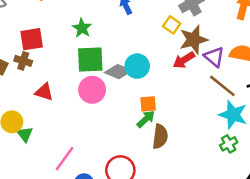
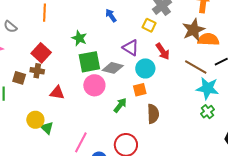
red square: (32, 39) -> (41, 53), turned -30
brown star: (194, 40) -> (194, 30), moved
purple triangle: (214, 57) -> (131, 48), moved
red arrow: (184, 60) -> (163, 51), turned -84
cyan circle: (137, 66) -> (145, 68), moved
green arrow: (146, 119) -> (120, 105), moved

